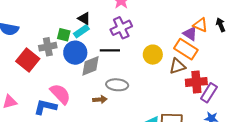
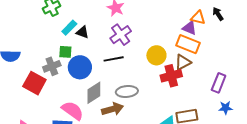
cyan rectangle: (81, 31) -> (69, 28), moved
gray diamond: (91, 66) -> (94, 93), moved
red cross: (196, 82) -> (171, 76), moved
brown arrow: (100, 100) -> (113, 109), size x1.5

